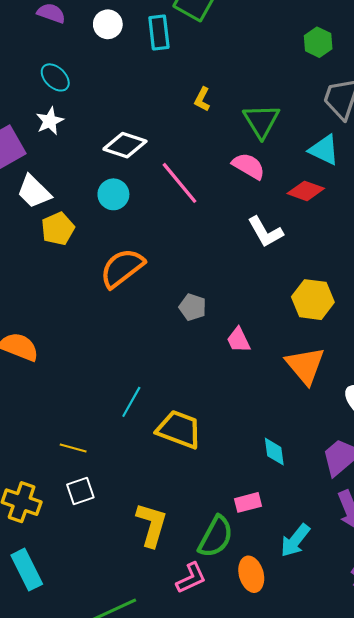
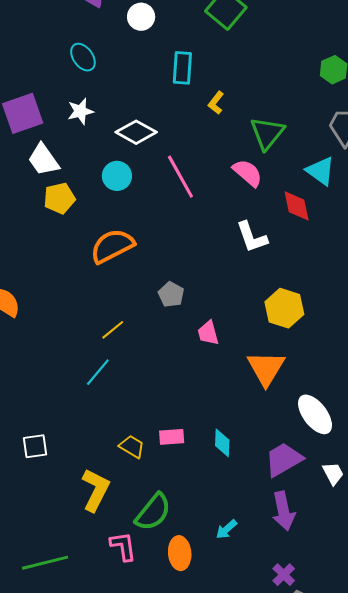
cyan rectangle: (159, 33) -> (182, 68), moved
white star: (50, 121) -> (80, 111), moved
red diamond: (306, 191) -> (297, 206), turned 48
yellow trapezoid: (179, 429) -> (132, 447), moved, size x0.6
yellow line: (73, 448) -> (113, 330), moved, turned -65
pink rectangle: (248, 502) -> (172, 437), moved
cyan arrow: (295, 540) -> (226, 529), size x0.7
pink L-shape: (191, 578) -> (123, 546), turned -84

